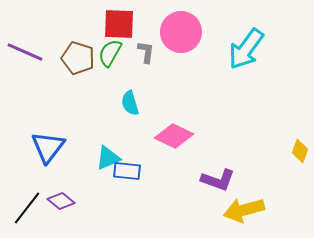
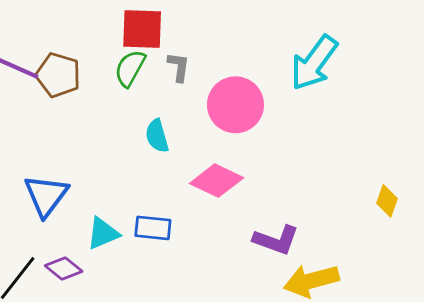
pink circle: (181, 32) -> (235, 105), moved
brown pentagon: (78, 58) -> (58, 75), moved
cyan triangle: (108, 158) -> (103, 233), moved

